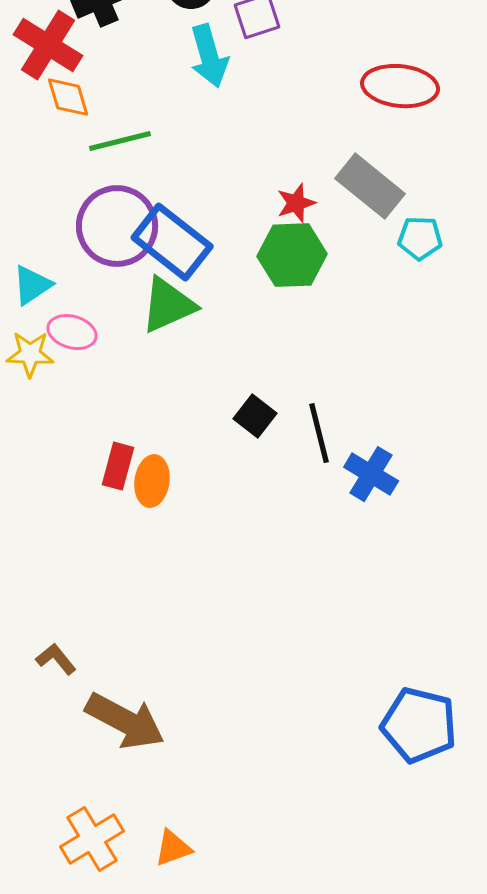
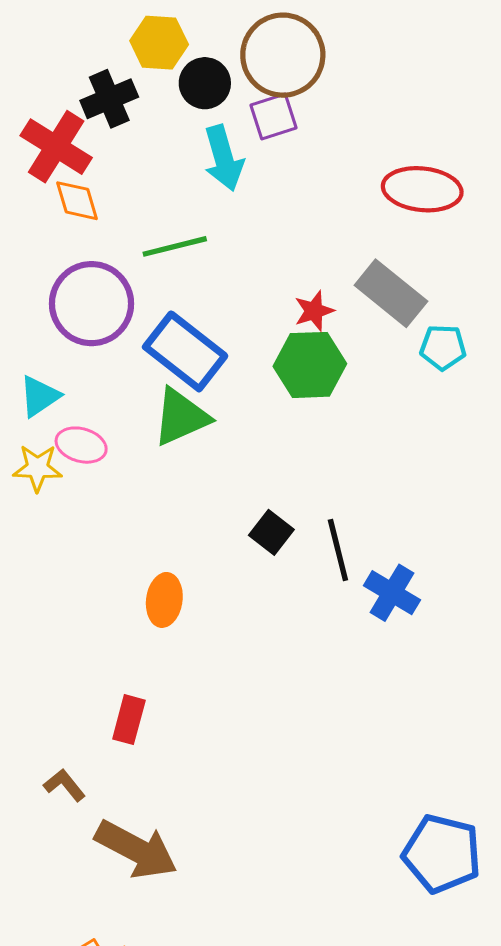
green line: (120, 141) -> (175, 246), moved
purple circle: (117, 226) -> (92, 304), moved
red rectangle: (118, 466) -> (129, 720), moved

